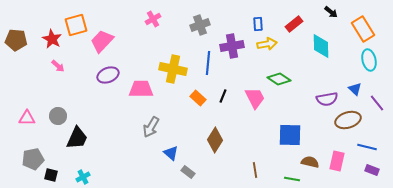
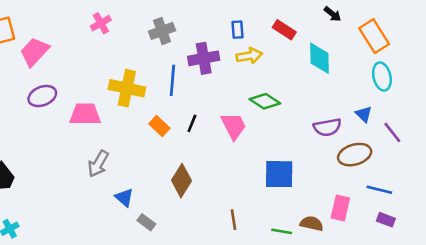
red rectangle: (294, 24) -> (284, 30), turned 72
brown semicircle: (310, 162) -> (312, 224), moved

